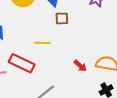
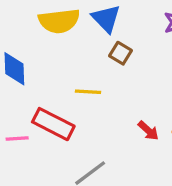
brown square: (62, 18) -> (121, 53), turned 32

